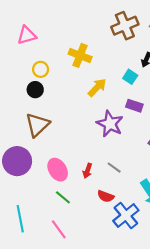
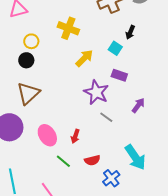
gray line: (114, 168) -> (106, 117), moved
red semicircle: (106, 196) -> (92, 160), turned -35
green line: (63, 197) -> (63, 161), moved
blue cross: (126, 216) -> (111, 178), size x0.7

